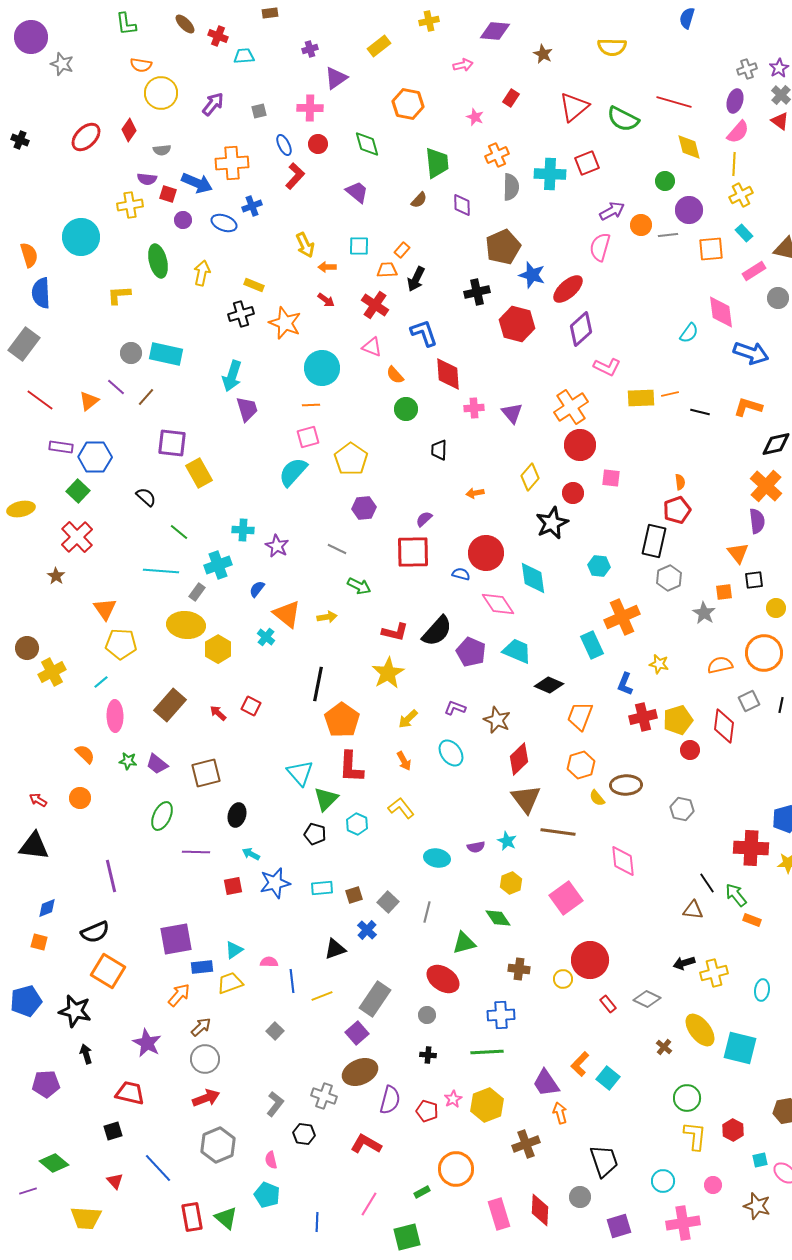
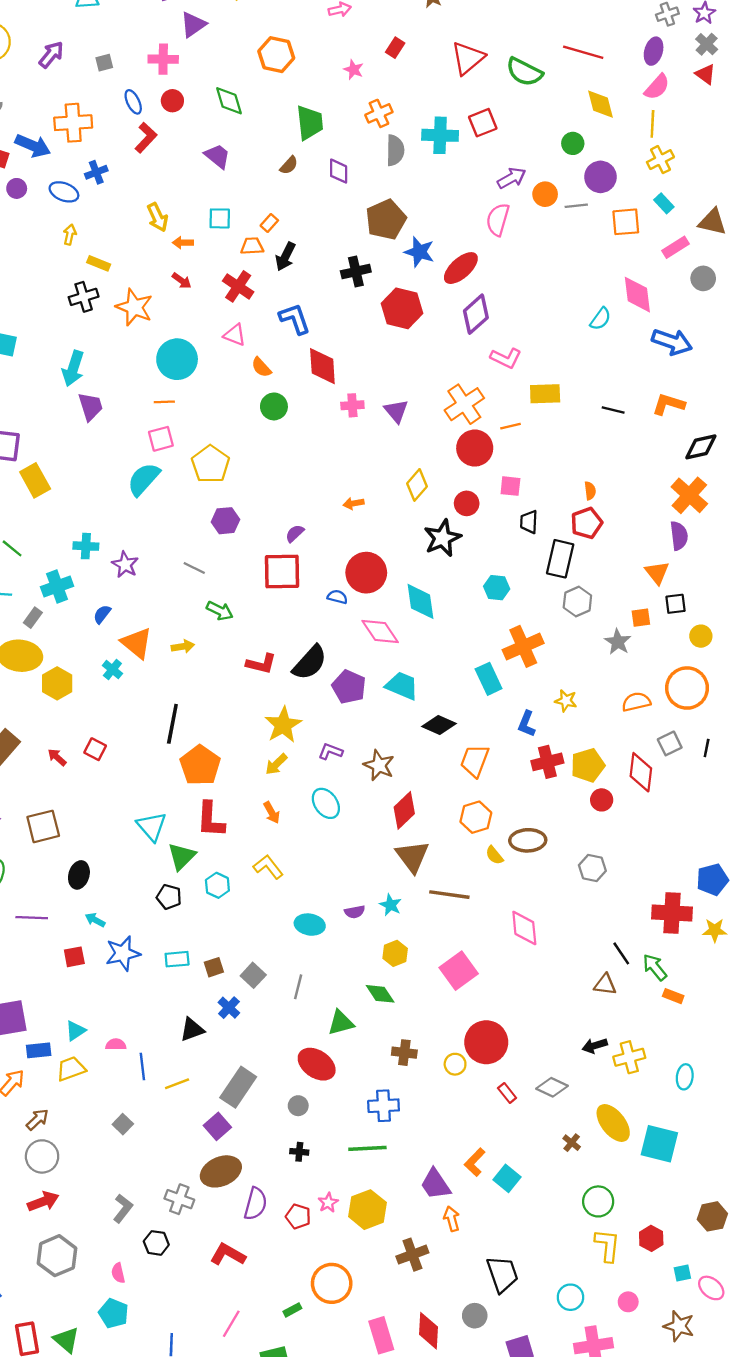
yellow arrow: (202, 273) -> (70, 235), moved, size x0.7
orange line: (670, 394) -> (510, 426), moved
black trapezoid: (439, 450) -> (529, 522), moved
yellow star: (388, 673) -> (283, 725), moved

